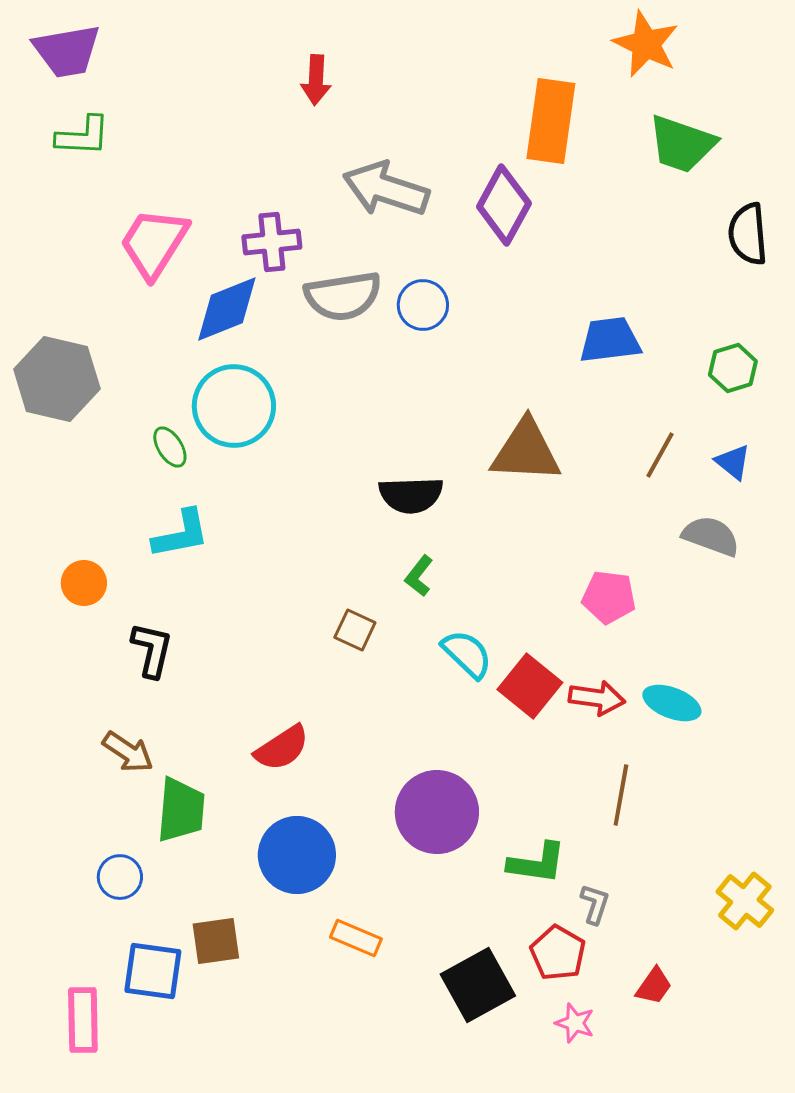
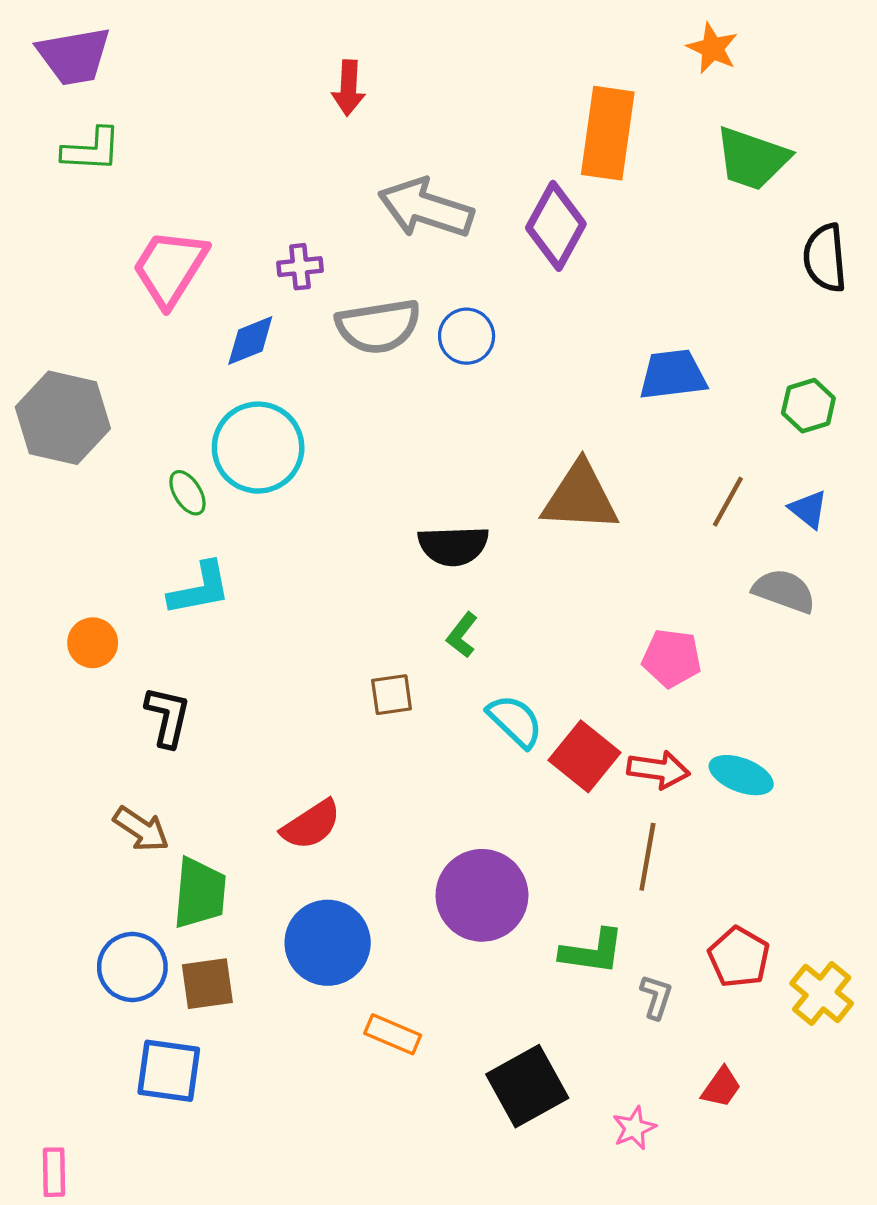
orange star: (646, 44) -> (712, 48), size x0.7
purple cross: (272, 242) -> (300, 267), size x0.7
blue diamond: (227, 309) -> (250, 341), size x0.7
brown square: (355, 630) -> (392, 695), turned -33
brown line: (621, 795) -> (647, 857), moved
blue circle: (120, 877) -> (132, 967), size x1.4
brown square: (216, 941) -> (207, 984), moved
red pentagon: (558, 953) -> (739, 957), moved
pink rectangle: (83, 1020) -> (54, 1172), moved, size x0.7
pink star: (575, 1023) -> (634, 1128), turned 30

